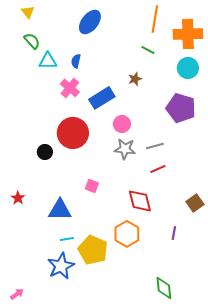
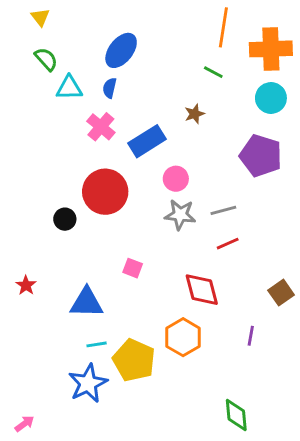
blue ellipse: (90, 22) -> (121, 50), moved

